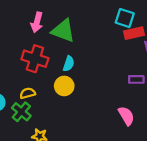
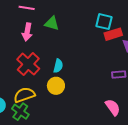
green triangle: (63, 31) -> (52, 23), moved, size x0.7
red cross: (35, 59) -> (28, 64), turned 30
yellow semicircle: (28, 93) -> (24, 95), size x1.5

